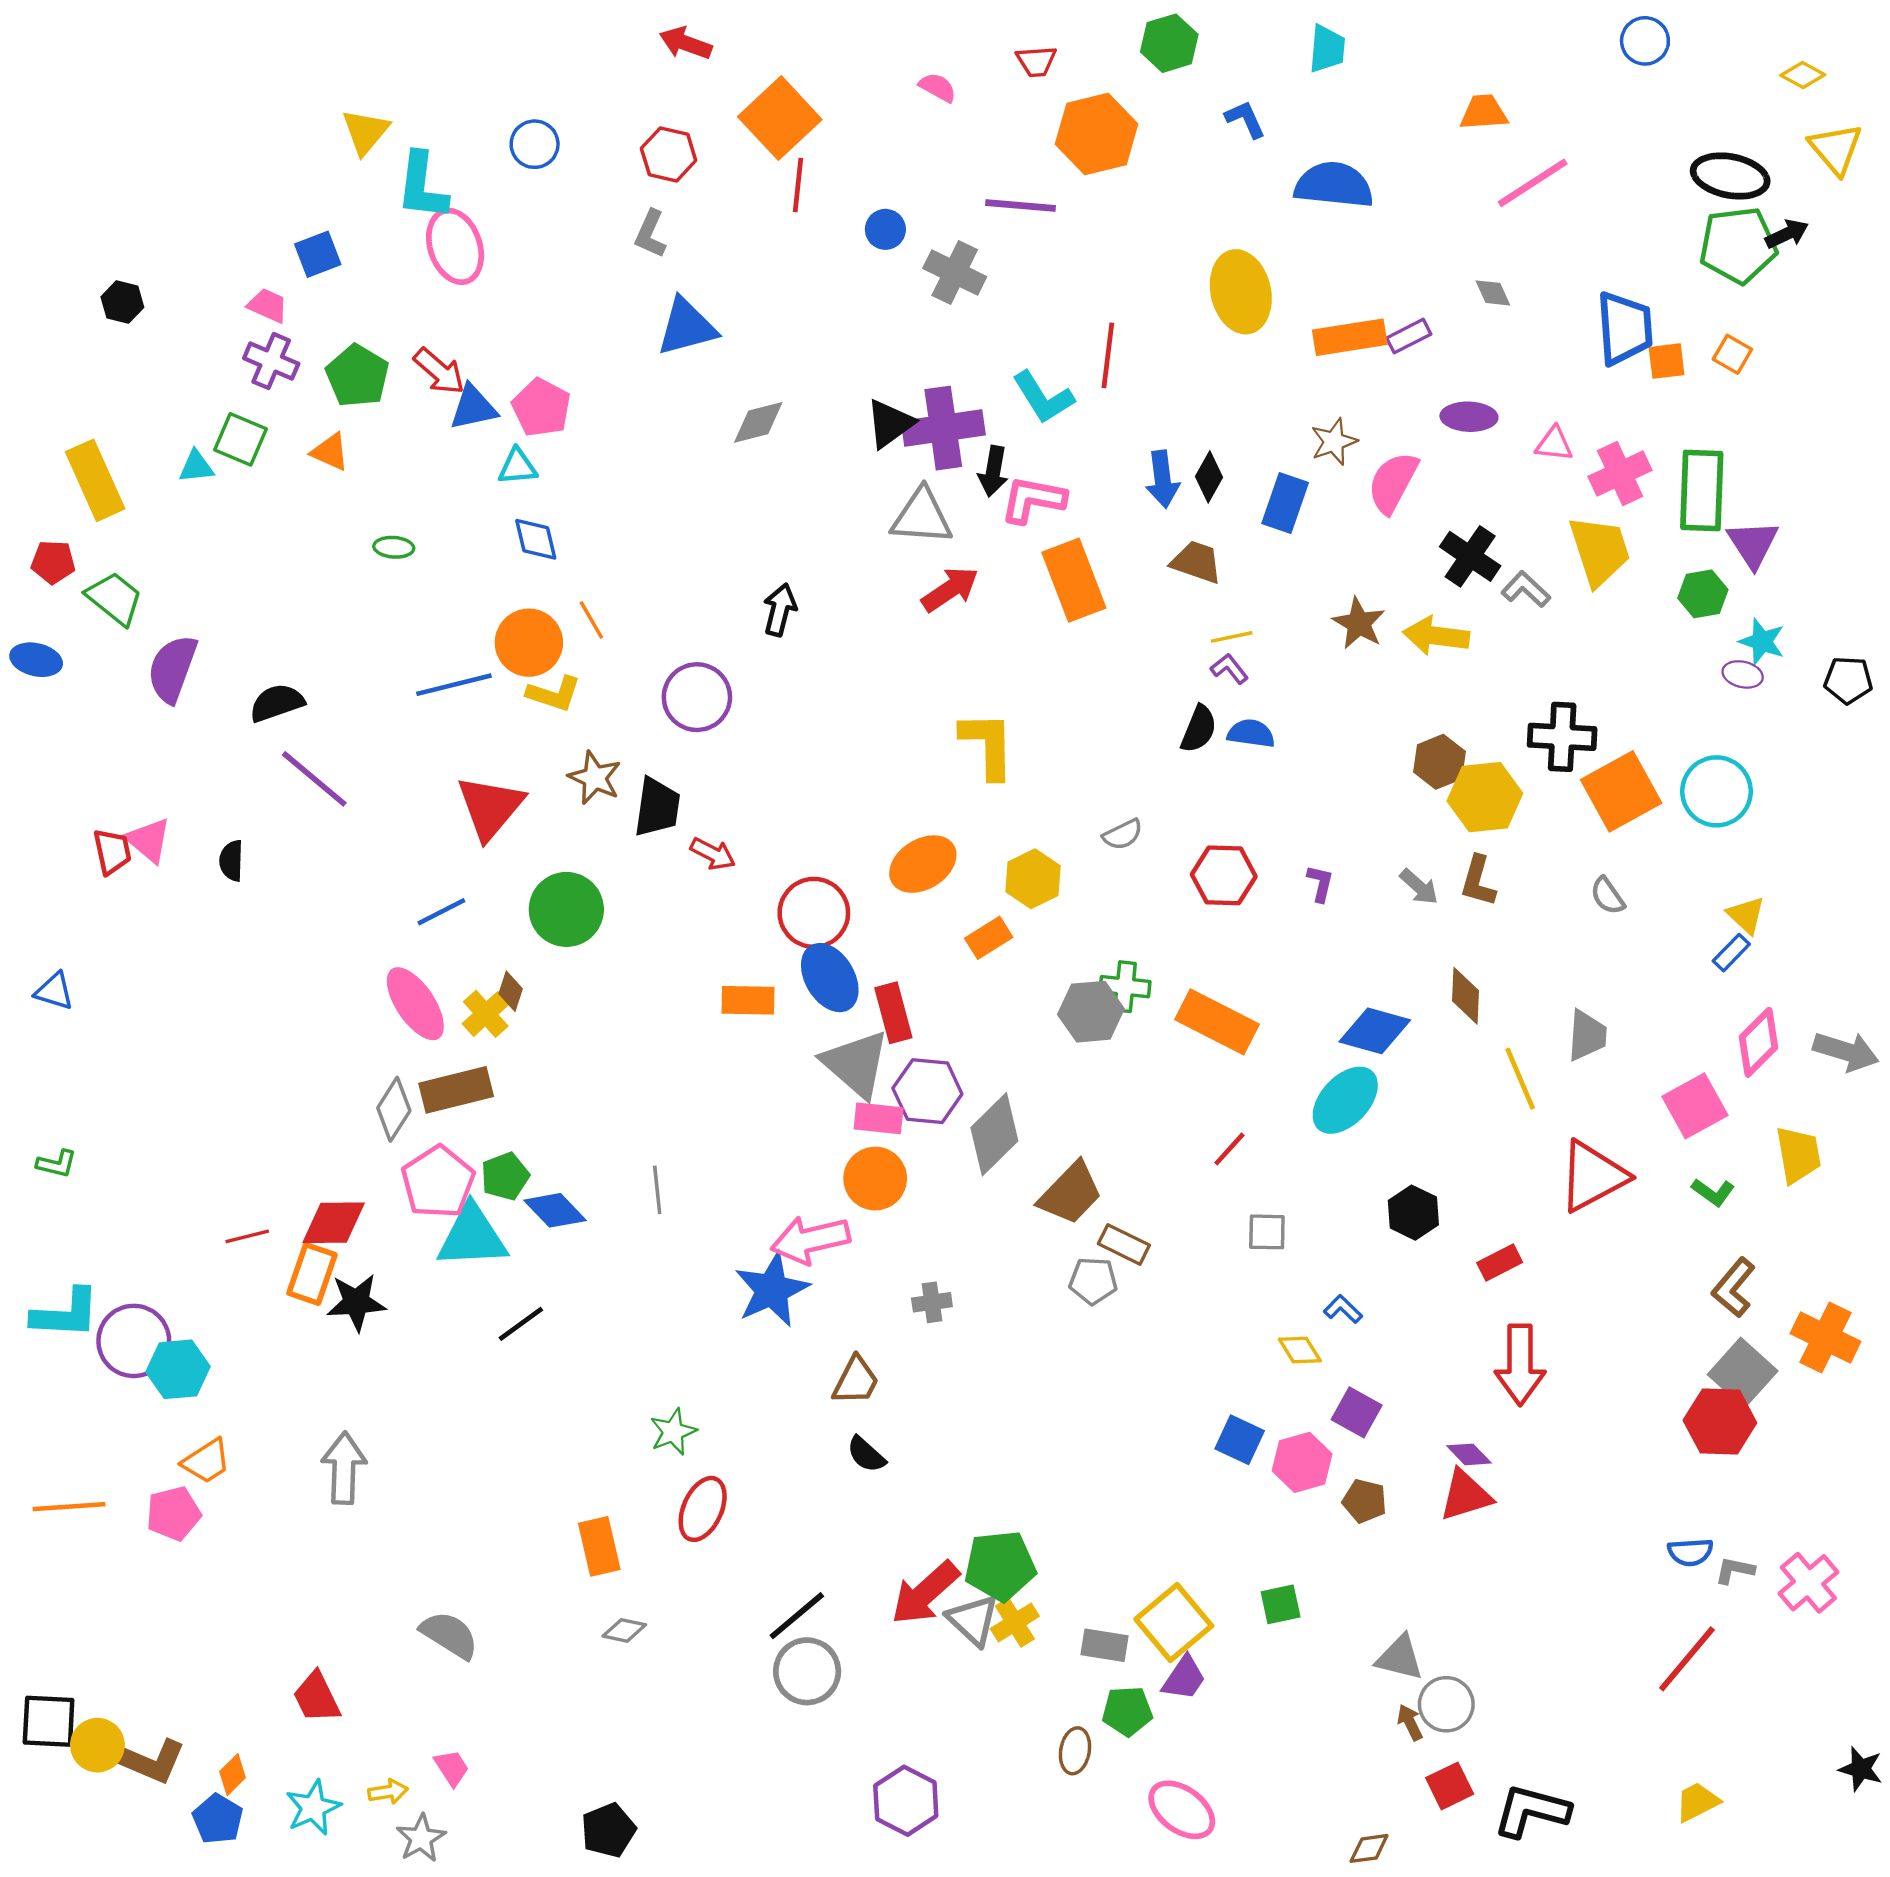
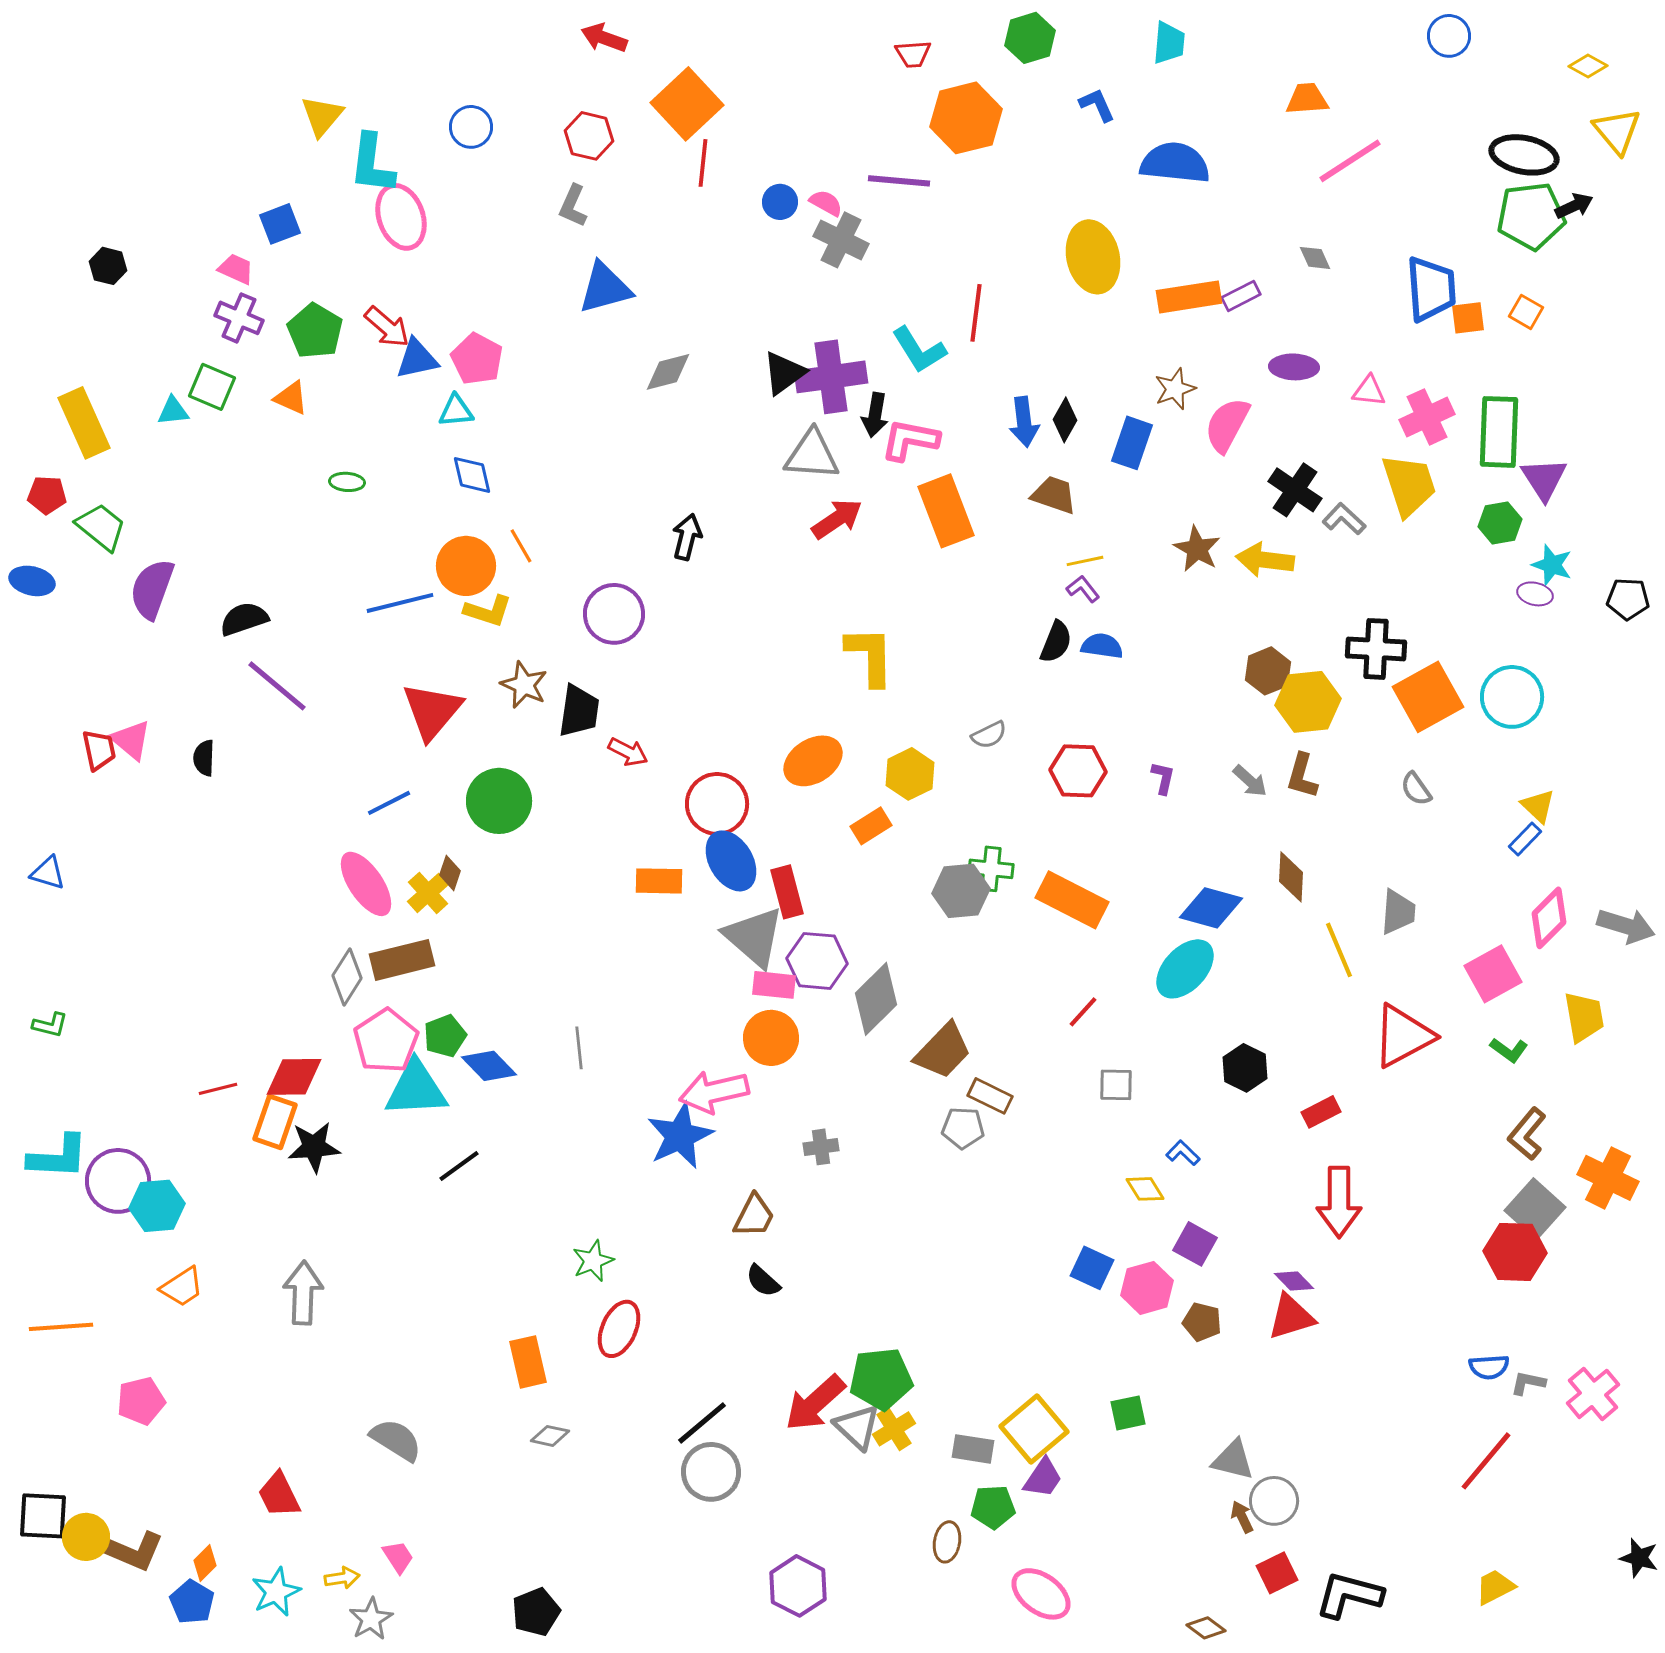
pink semicircle: (938, 87) -> (826, 203), moved
pink pentagon: (173, 1513) -> (141, 1401), moved
brown diamond: (1369, 1848) -> (1206, 1628), turned 45

